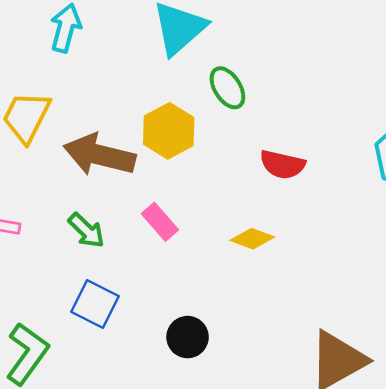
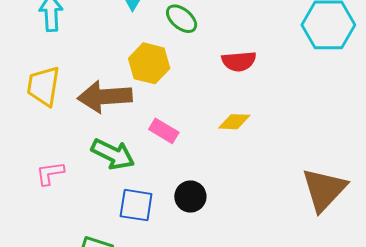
green arrow: (86, 230) -> (113, 154), size x1.4
black circle: (188, 337) -> (190, 197), moved

